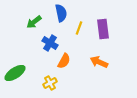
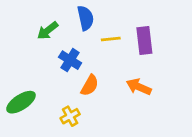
yellow line: (79, 28) -> (111, 39), turned 64

